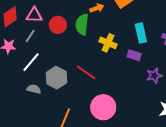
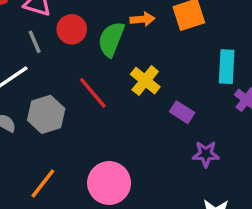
cyan rectangle: (141, 33) -> (227, 67), moved
gray line: (30, 36) -> (35, 42), moved, turned -72
red line: (86, 72) -> (93, 93), moved

